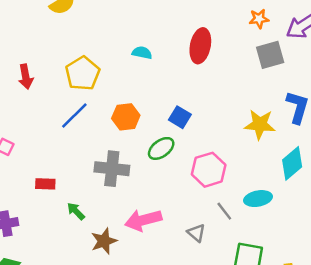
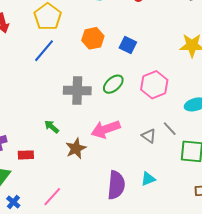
orange hexagon: (126, 117) -> (93, 38), moved
green ellipse: (161, 148) -> (113, 84), moved
red rectangle: (45, 184) -> (26, 155), moved
gray line: (224, 211) -> (170, 129), moved

